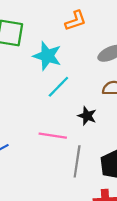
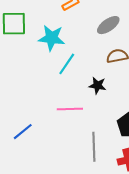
gray line: (77, 161) -> (94, 147), moved

